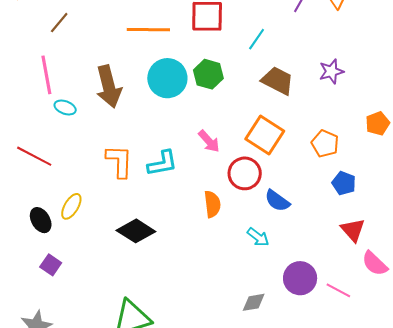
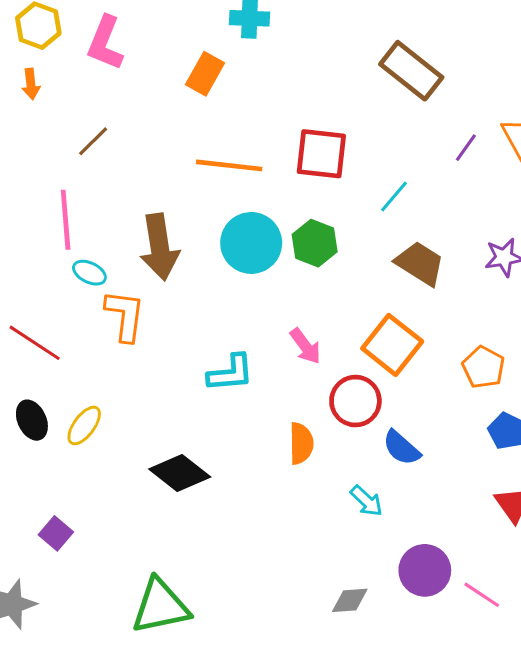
orange L-shape: (119, 161) -> (125, 316), moved
black ellipse: (41, 220) -> (32, 420), moved
purple square: (51, 265) -> (56, 533), moved

